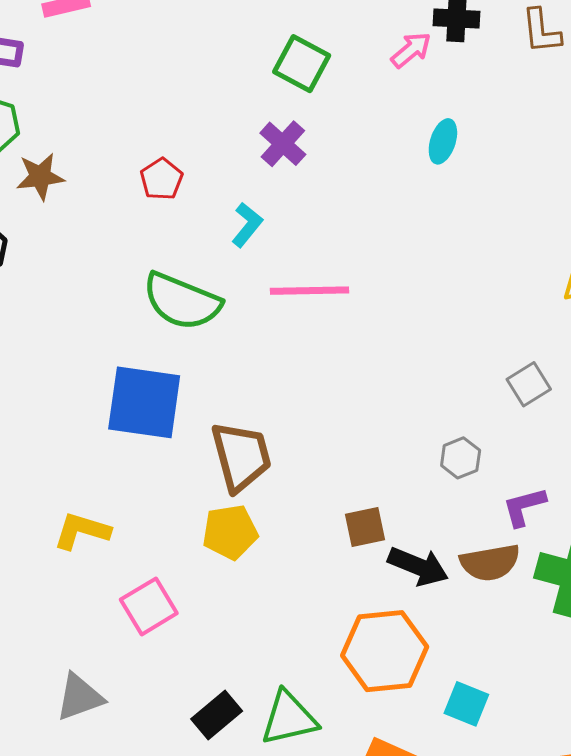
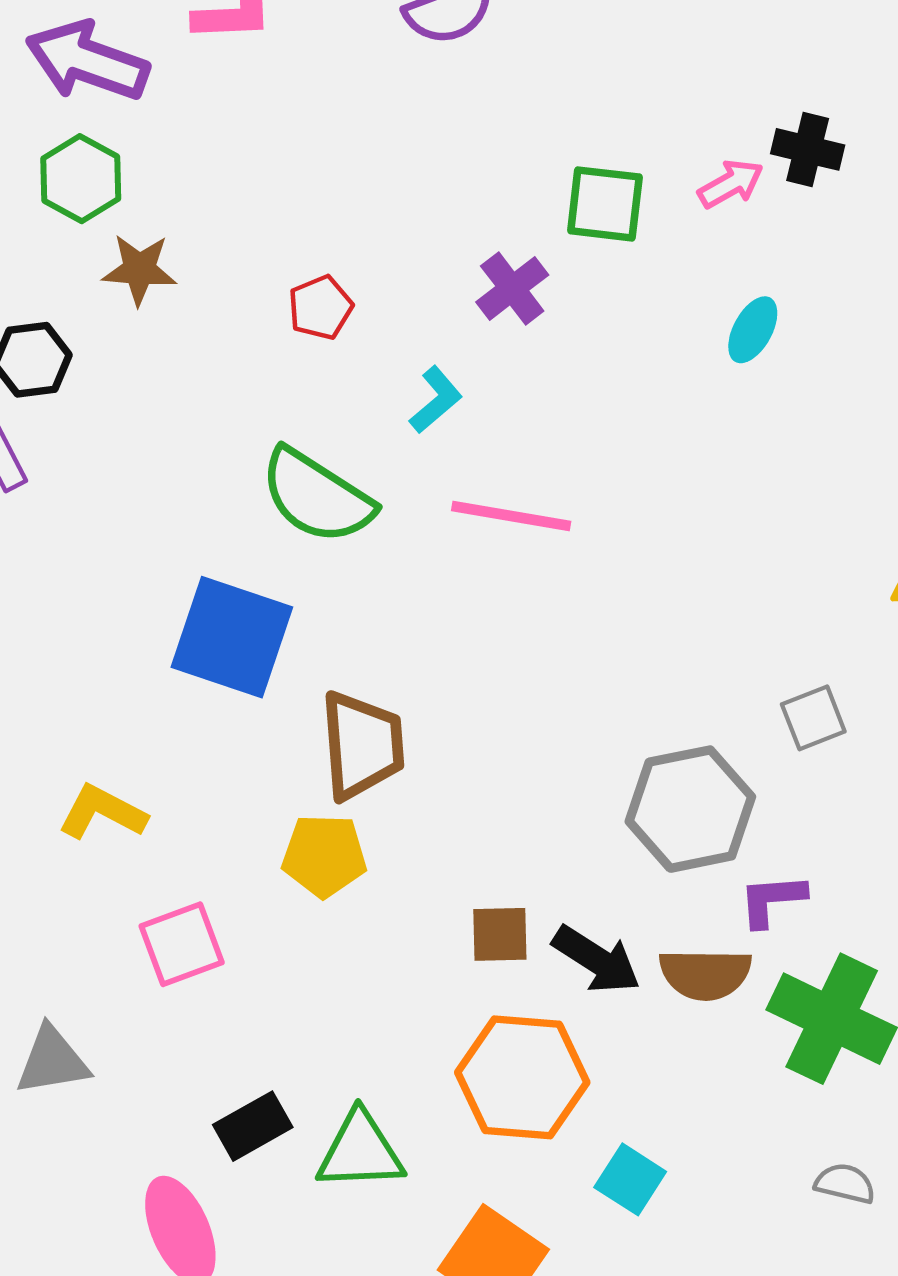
green square: (302, 64) -> (605, 204), moved, turned -32
gray hexagon: (461, 458) -> (690, 809), size x2.0
brown square: (365, 527) -> (500, 934), moved

